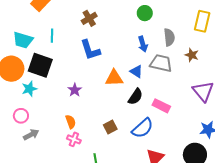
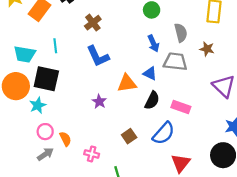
purple star: (75, 90) -> (99, 101), moved
pink circle: (21, 116) -> (45, 132), moved
orange semicircle: (71, 122) -> (65, 139), moved

